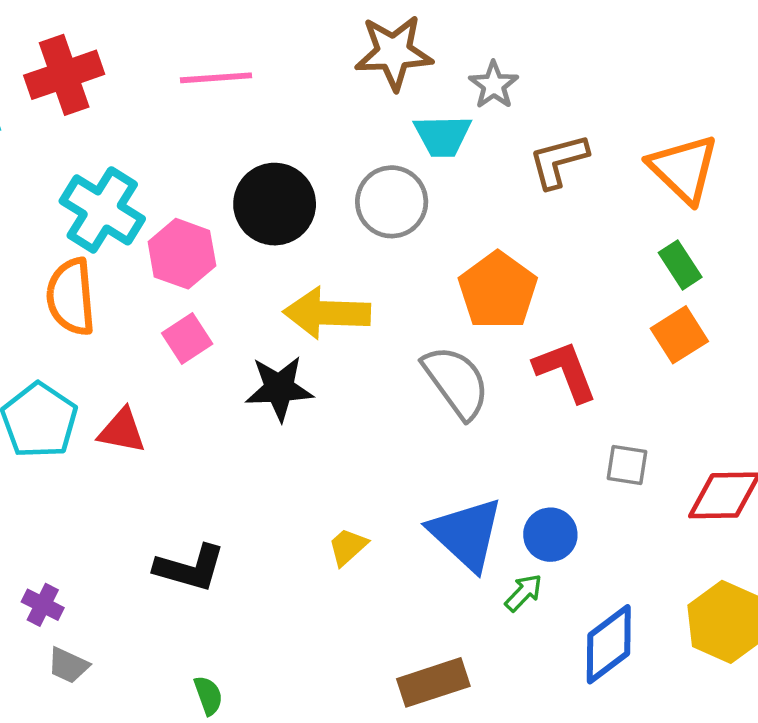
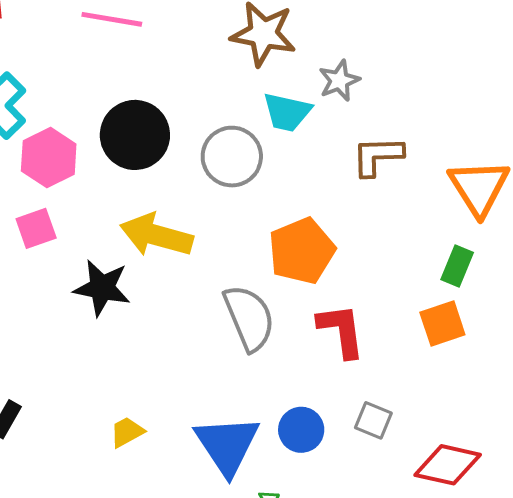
green rectangle: (680, 265) -> (457, 266), turned 42
blue circle: (550, 535) -> (301, 430), moved

